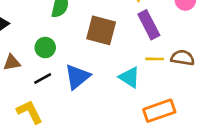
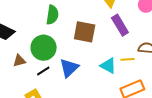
green circle: (45, 48) -> (44, 48), size x1.6
yellow line: (155, 59) -> (127, 59), moved

